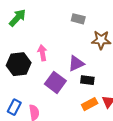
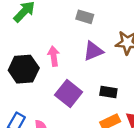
gray rectangle: (78, 19) -> (85, 17), moved
purple triangle: (76, 63) -> (93, 51), moved

